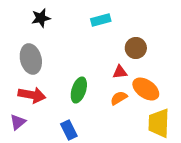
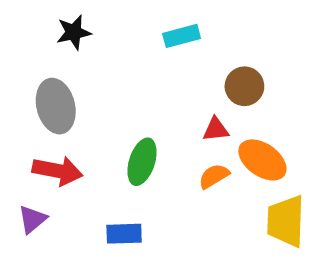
blue rectangle: (69, 130) -> (124, 234), turned -66

